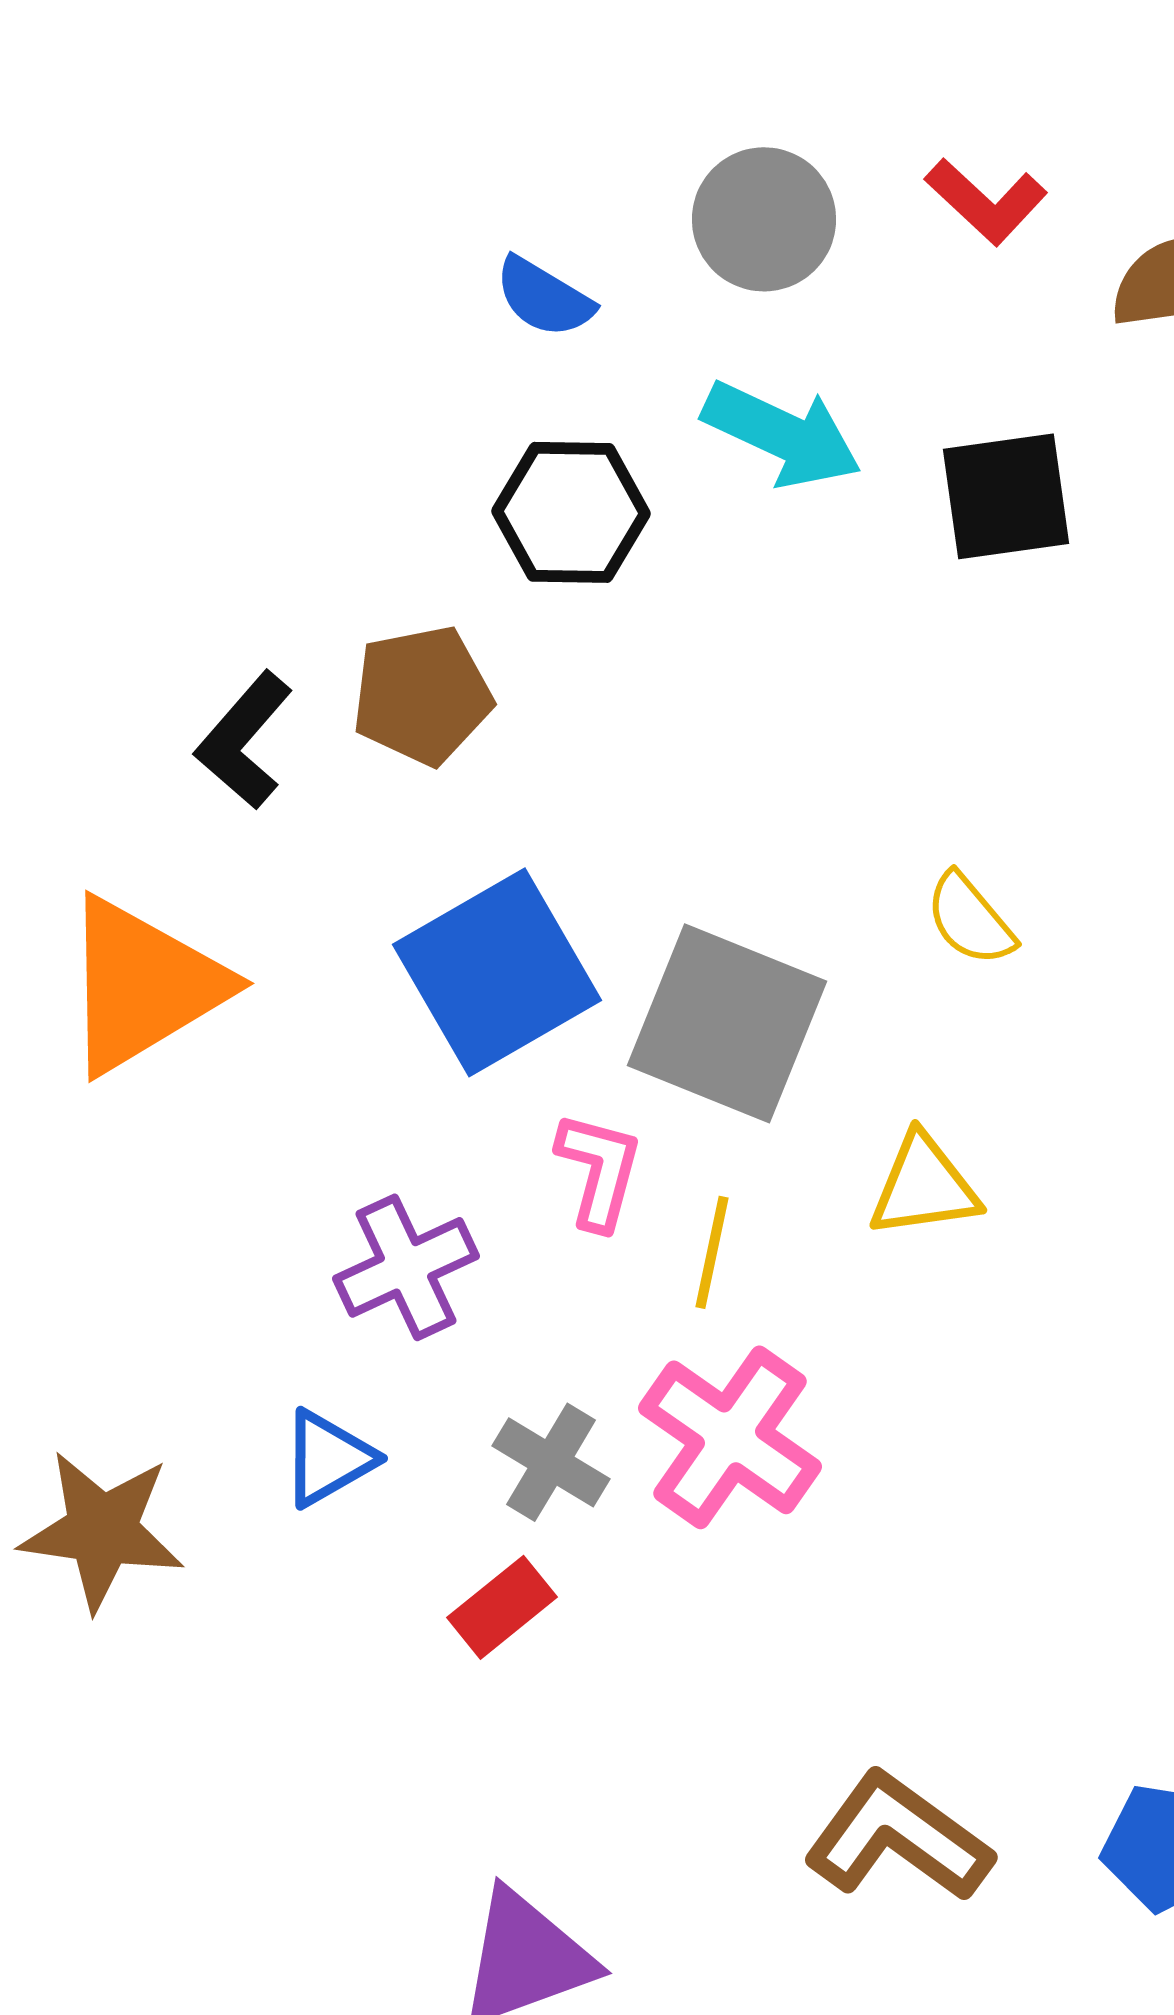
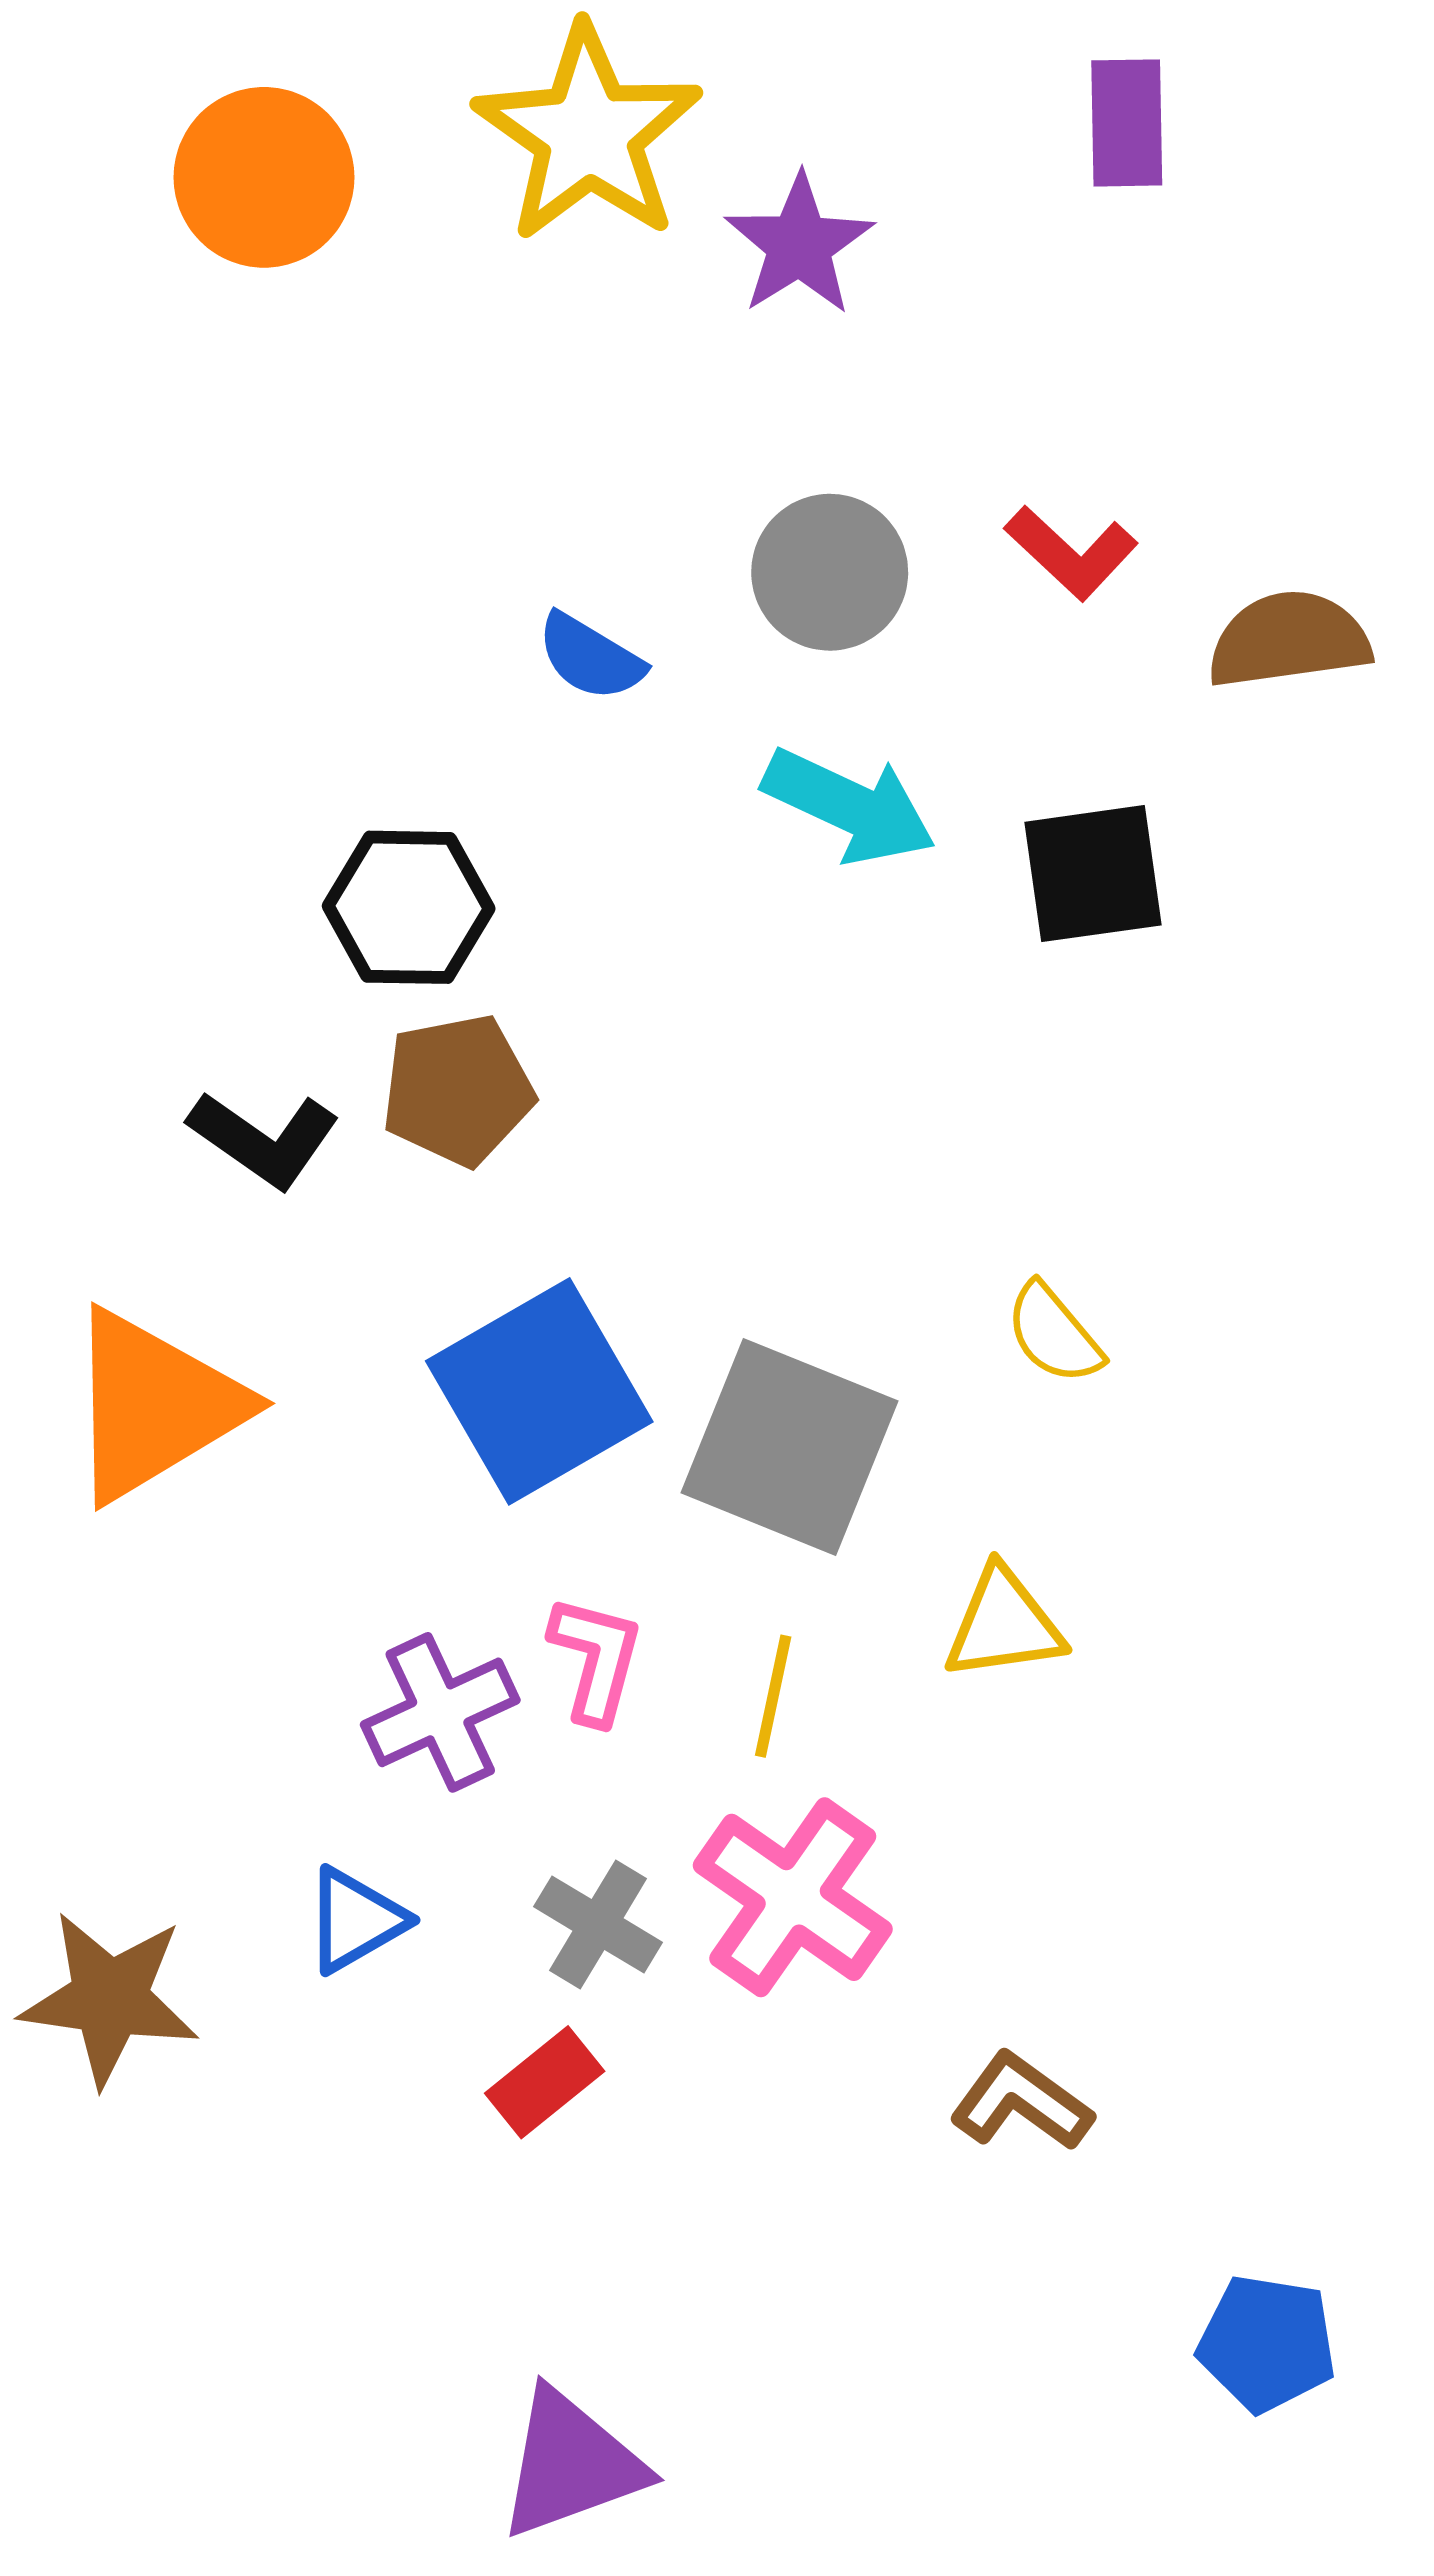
black hexagon: (571, 512) -> (409, 907), moved
black L-shape: (244, 740) -> (264, 1139), turned -96
pink L-shape: (599, 1170) -> (596, 1659), moved
brown L-shape: (898, 1837) -> (1021, 2102), moved, size x0.7

